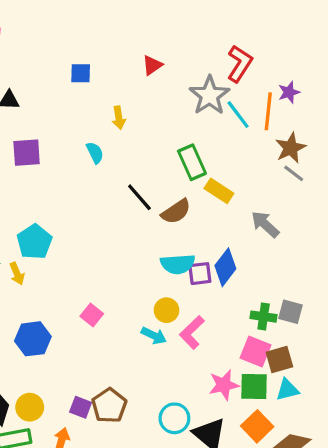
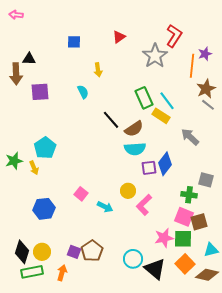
cyan line: (238, 115) -> (167, 101), moved
cyan semicircle: (178, 264) -> (135, 149), moved
gray square: (291, 312) -> (206, 180), moved
cyan arrow: (154, 336) -> (105, 207), moved
cyan triangle: (287, 390) -> (211, 250), moved

